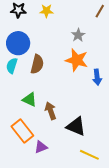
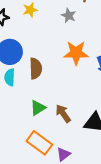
gray star: (78, 35) -> (69, 15), moved
green triangle: (30, 100) -> (38, 108), turned -42

